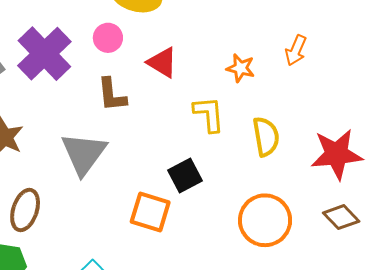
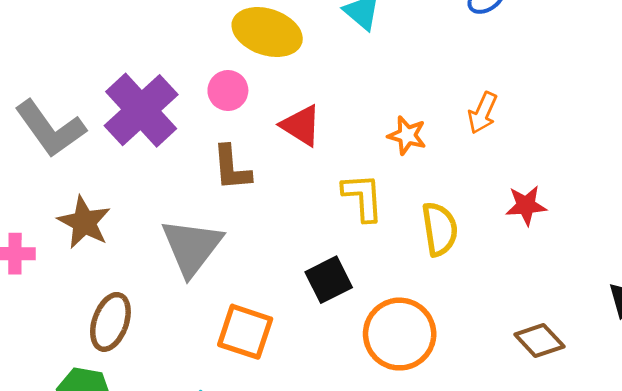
red star: (337, 154) -> (526, 205), moved, size x0.6
orange square: (150, 212) -> (245, 332), moved
orange circle: (265, 220) -> (400, 334), moved

